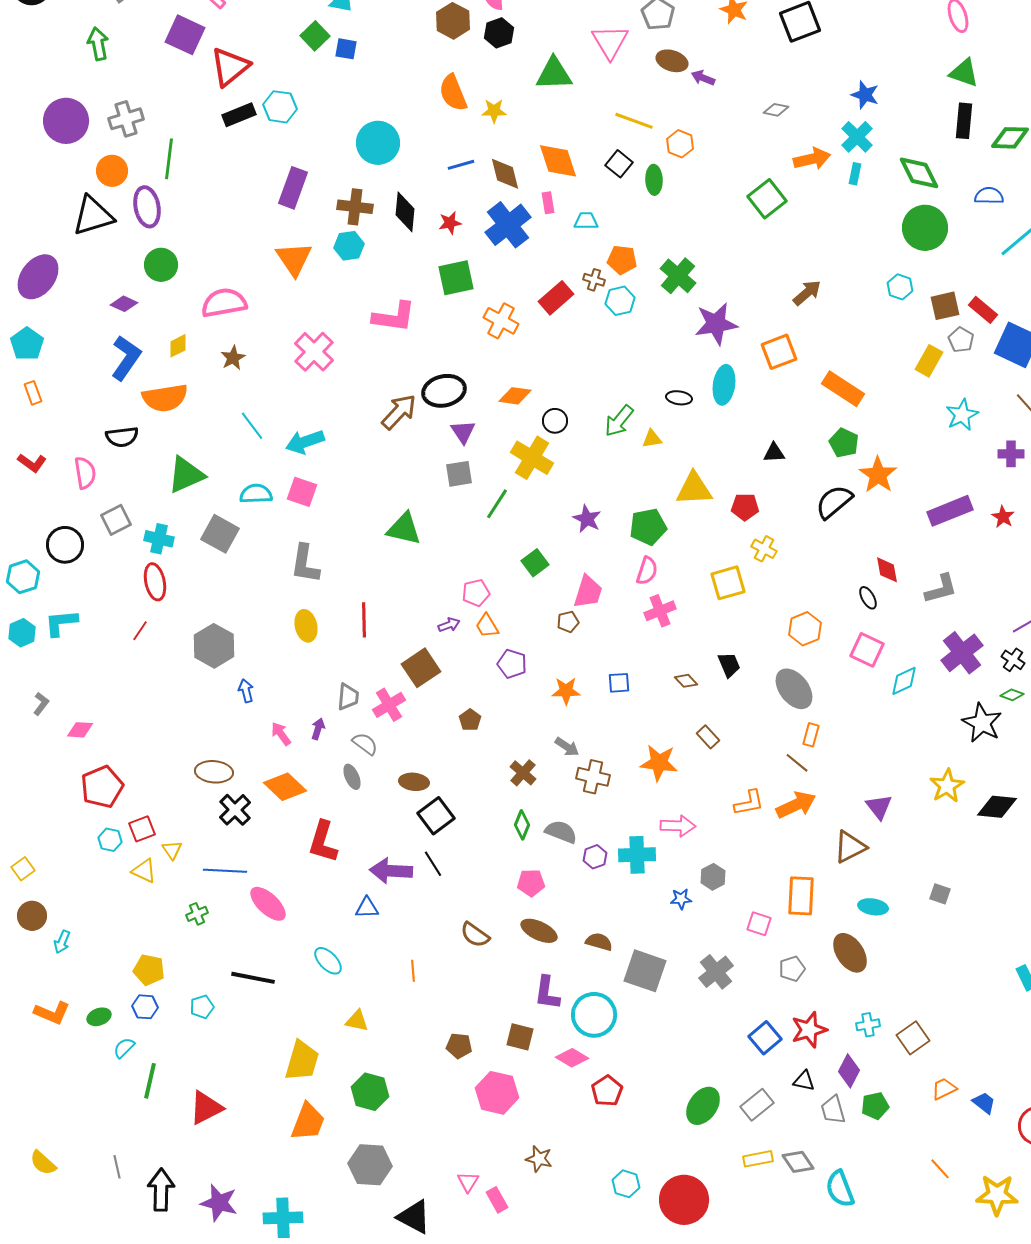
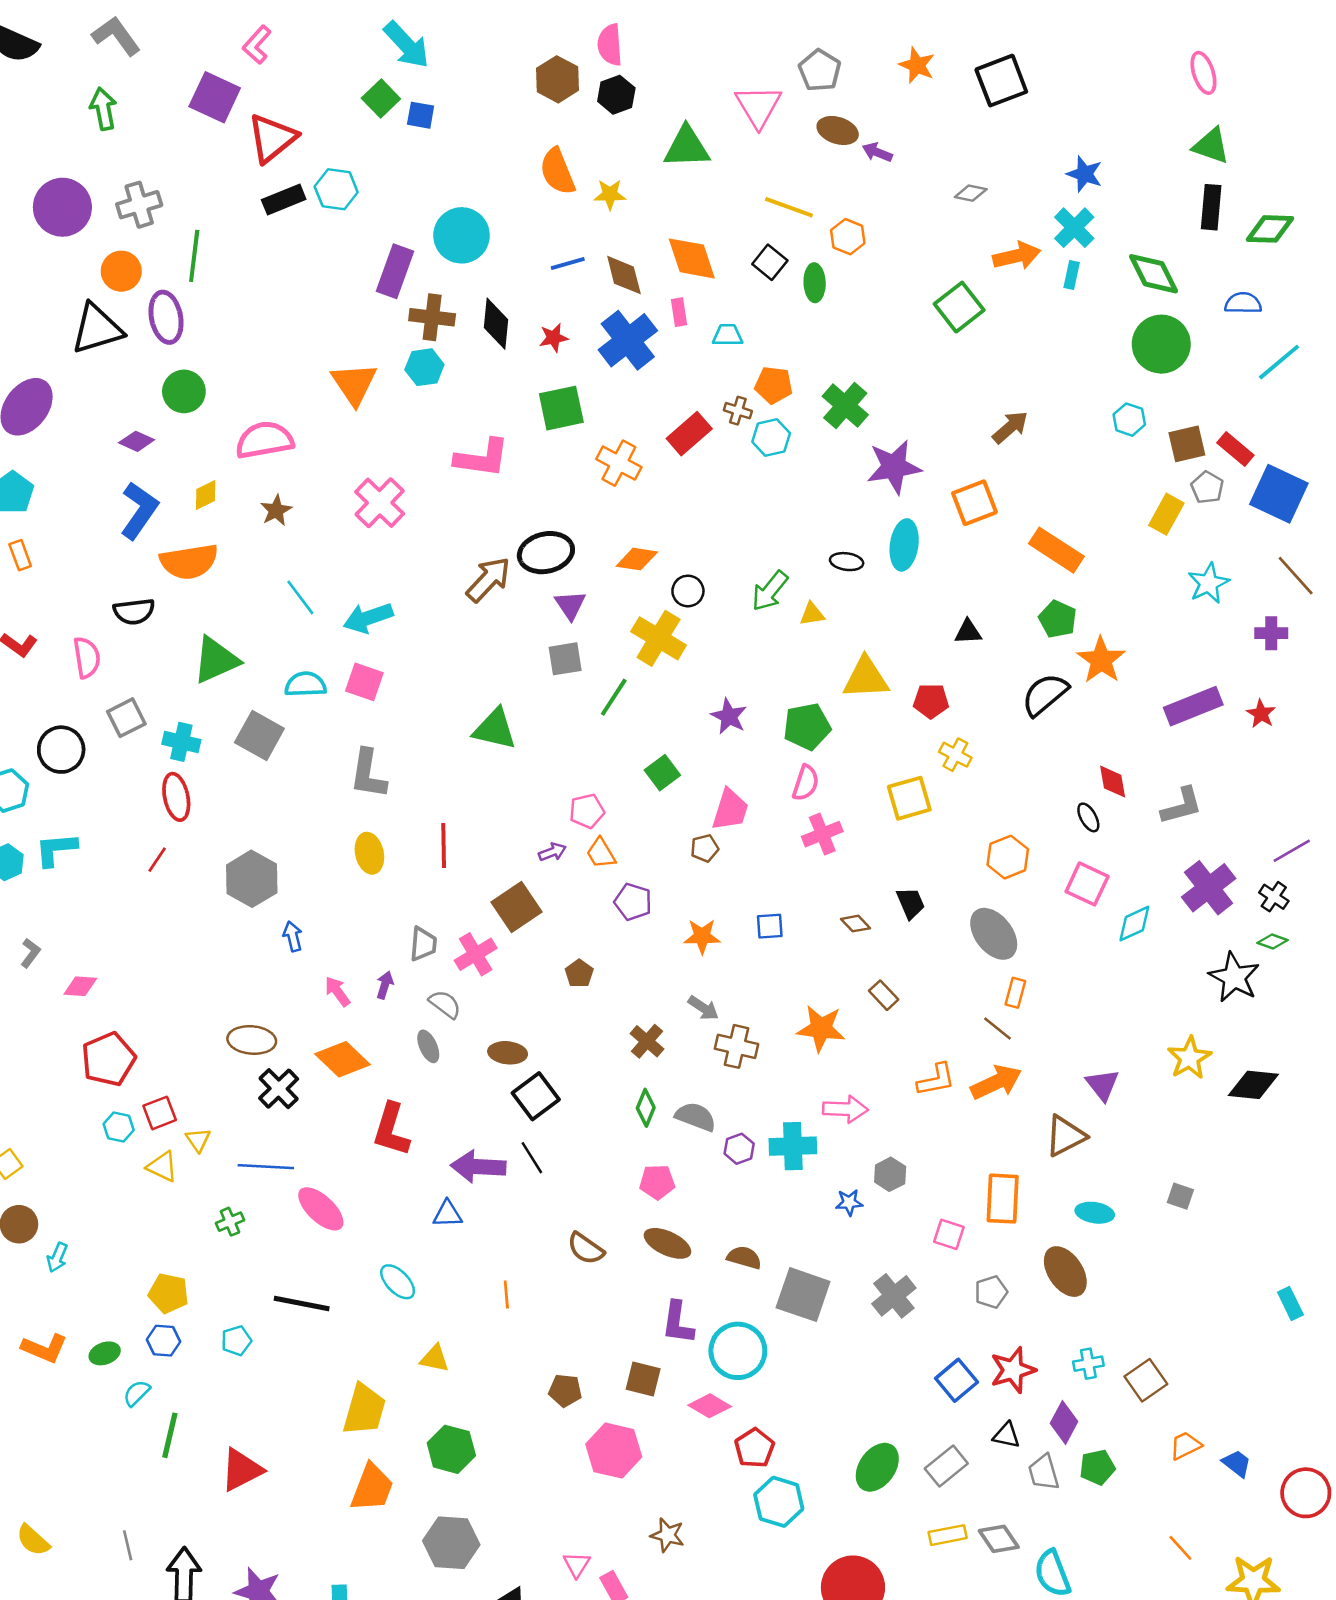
purple rectangle: (293, 188) -> (395, 271), moved
cyan hexagon: (626, 1184) -> (779, 1502), moved, size x1.4

